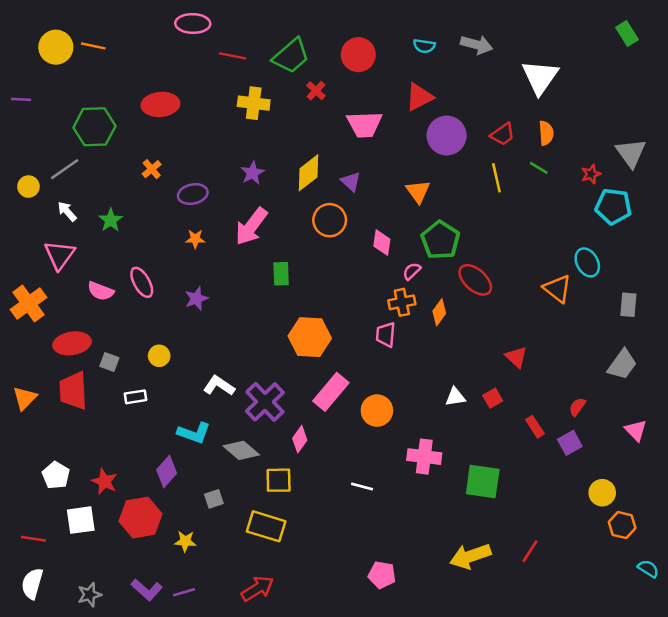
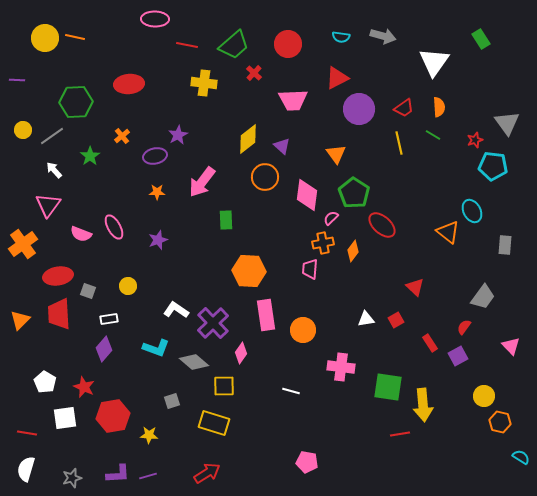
green rectangle: (627, 33) -> (481, 39), moved
purple star: (252, 173) -> (178, 135), moved
yellow circle: (28, 187) -> (23, 130), moved
green star: (111, 220) -> (90, 156), moved
pink diamond: (382, 243) -> (307, 195), size x1.5
gray trapezoid: (622, 365) -> (483, 297), moved
pink rectangle: (331, 392) -> (266, 315), turned -48
purple diamond: (167, 472) -> (104, 349), moved
red line: (530, 551) -> (400, 434), moved, turned 48
yellow arrow: (470, 556) -> (423, 405), moved, turned -76
purple L-shape: (147, 590) -> (118, 474), turned -45

